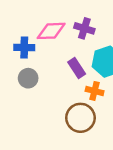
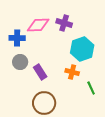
purple rectangle: (77, 68) -> (40, 72), moved
brown circle: (80, 118) -> (44, 103), moved

